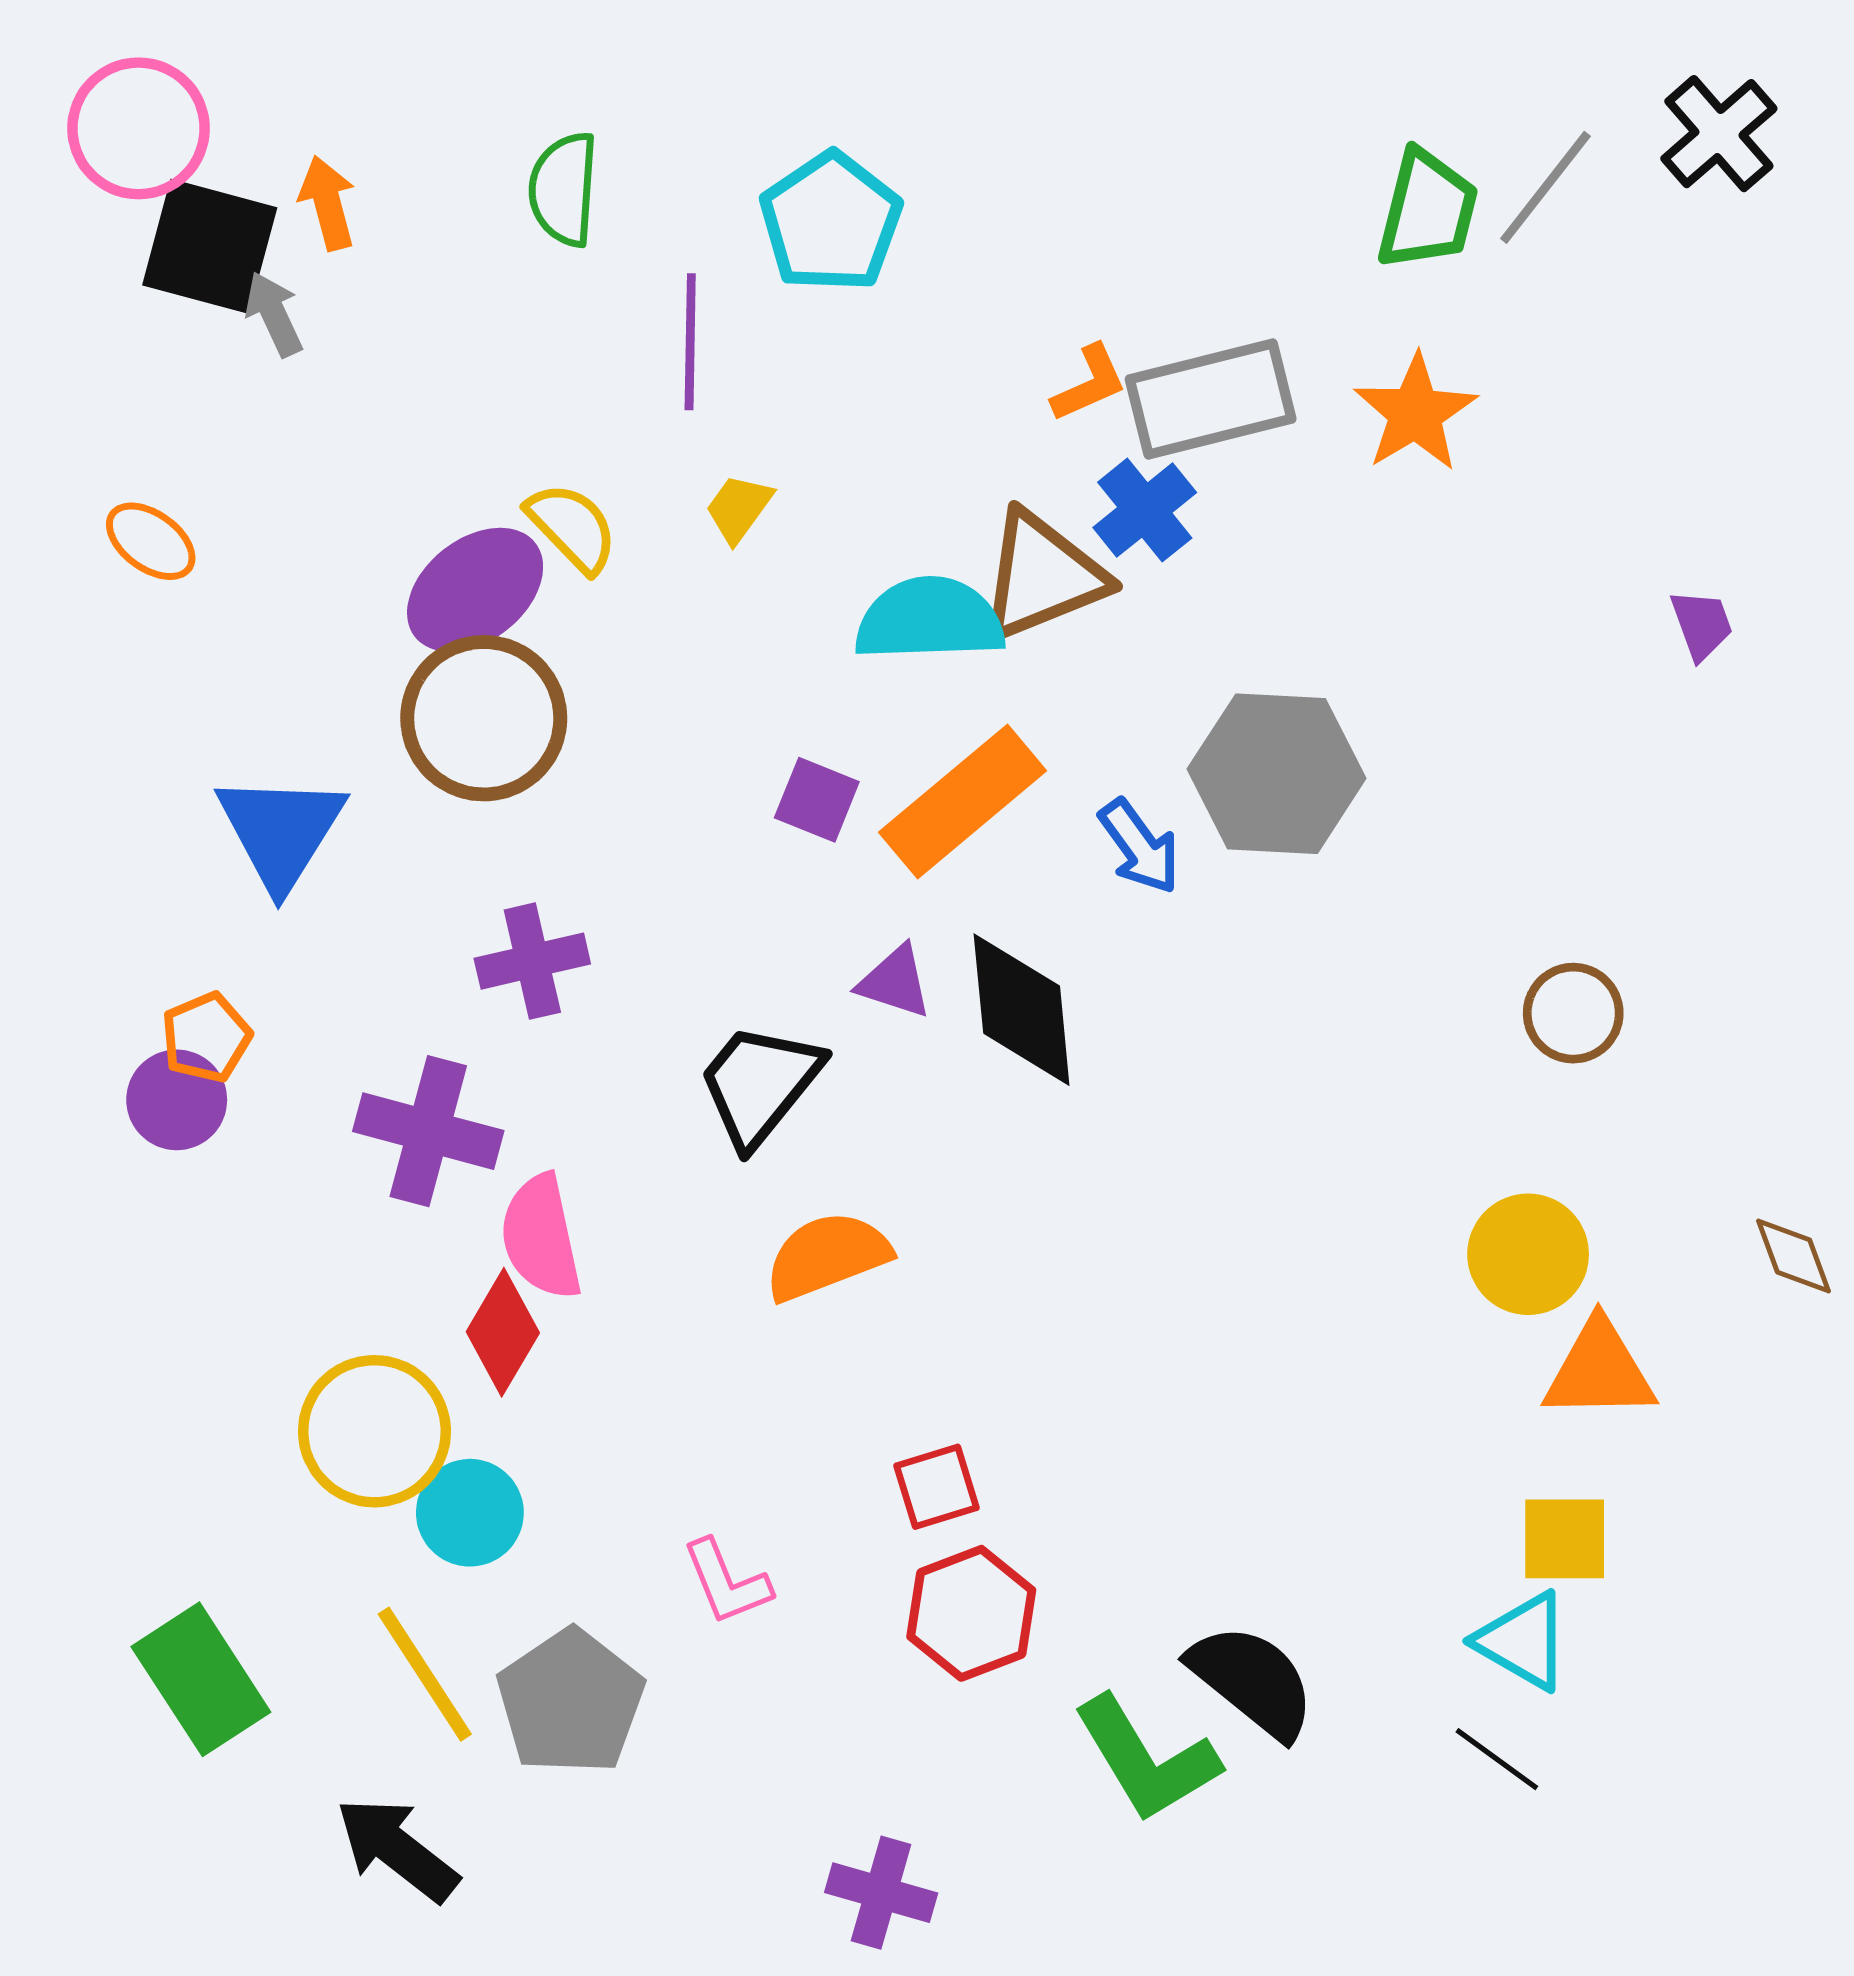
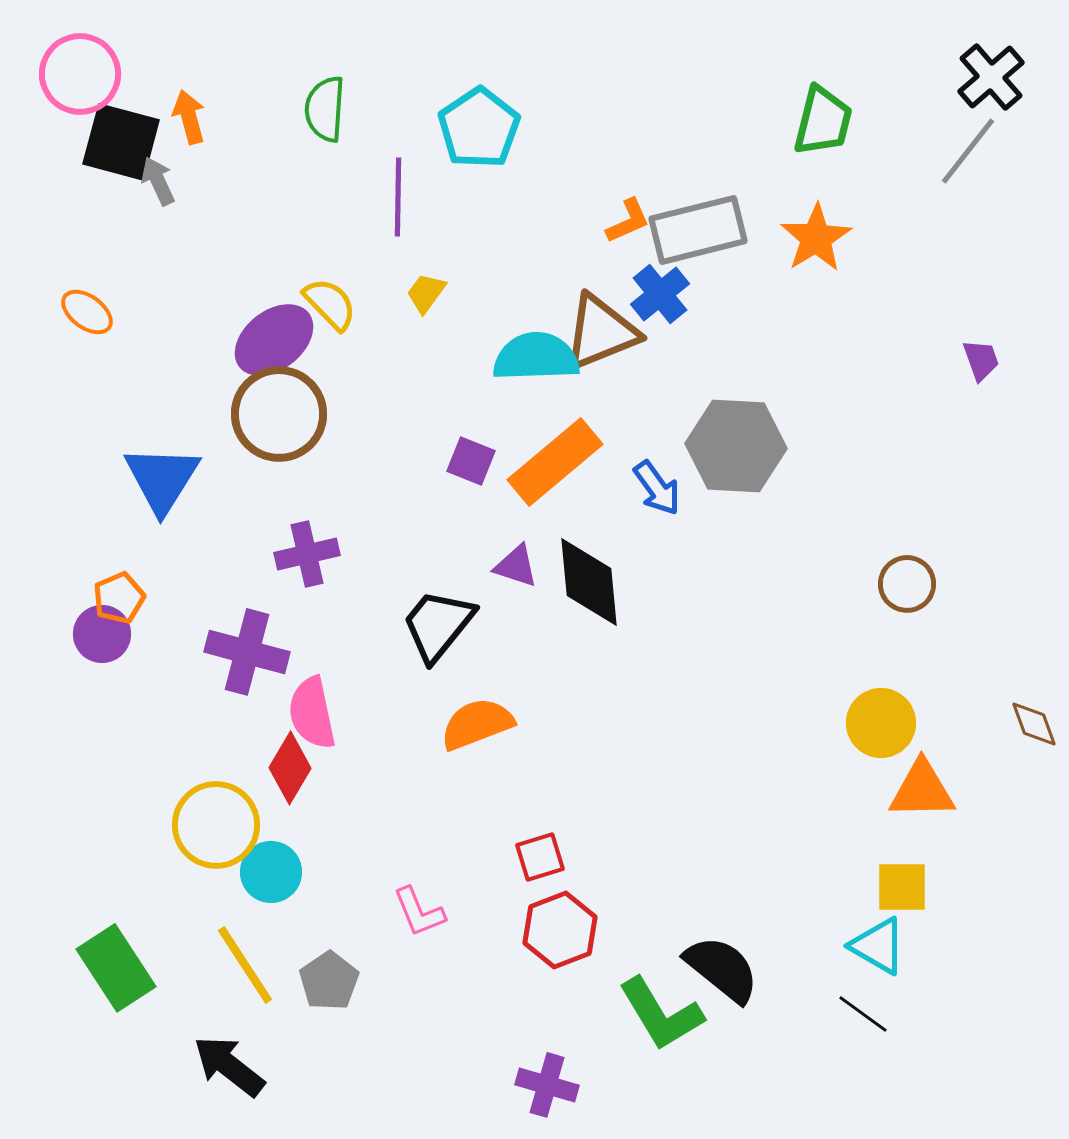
gray line: (1545, 187) -> (968, 151), moved
gray pentagon: (570, 1702) -> (329, 981), size x0.7
purple cross: (881, 1893) -> (547, 1085), moved

